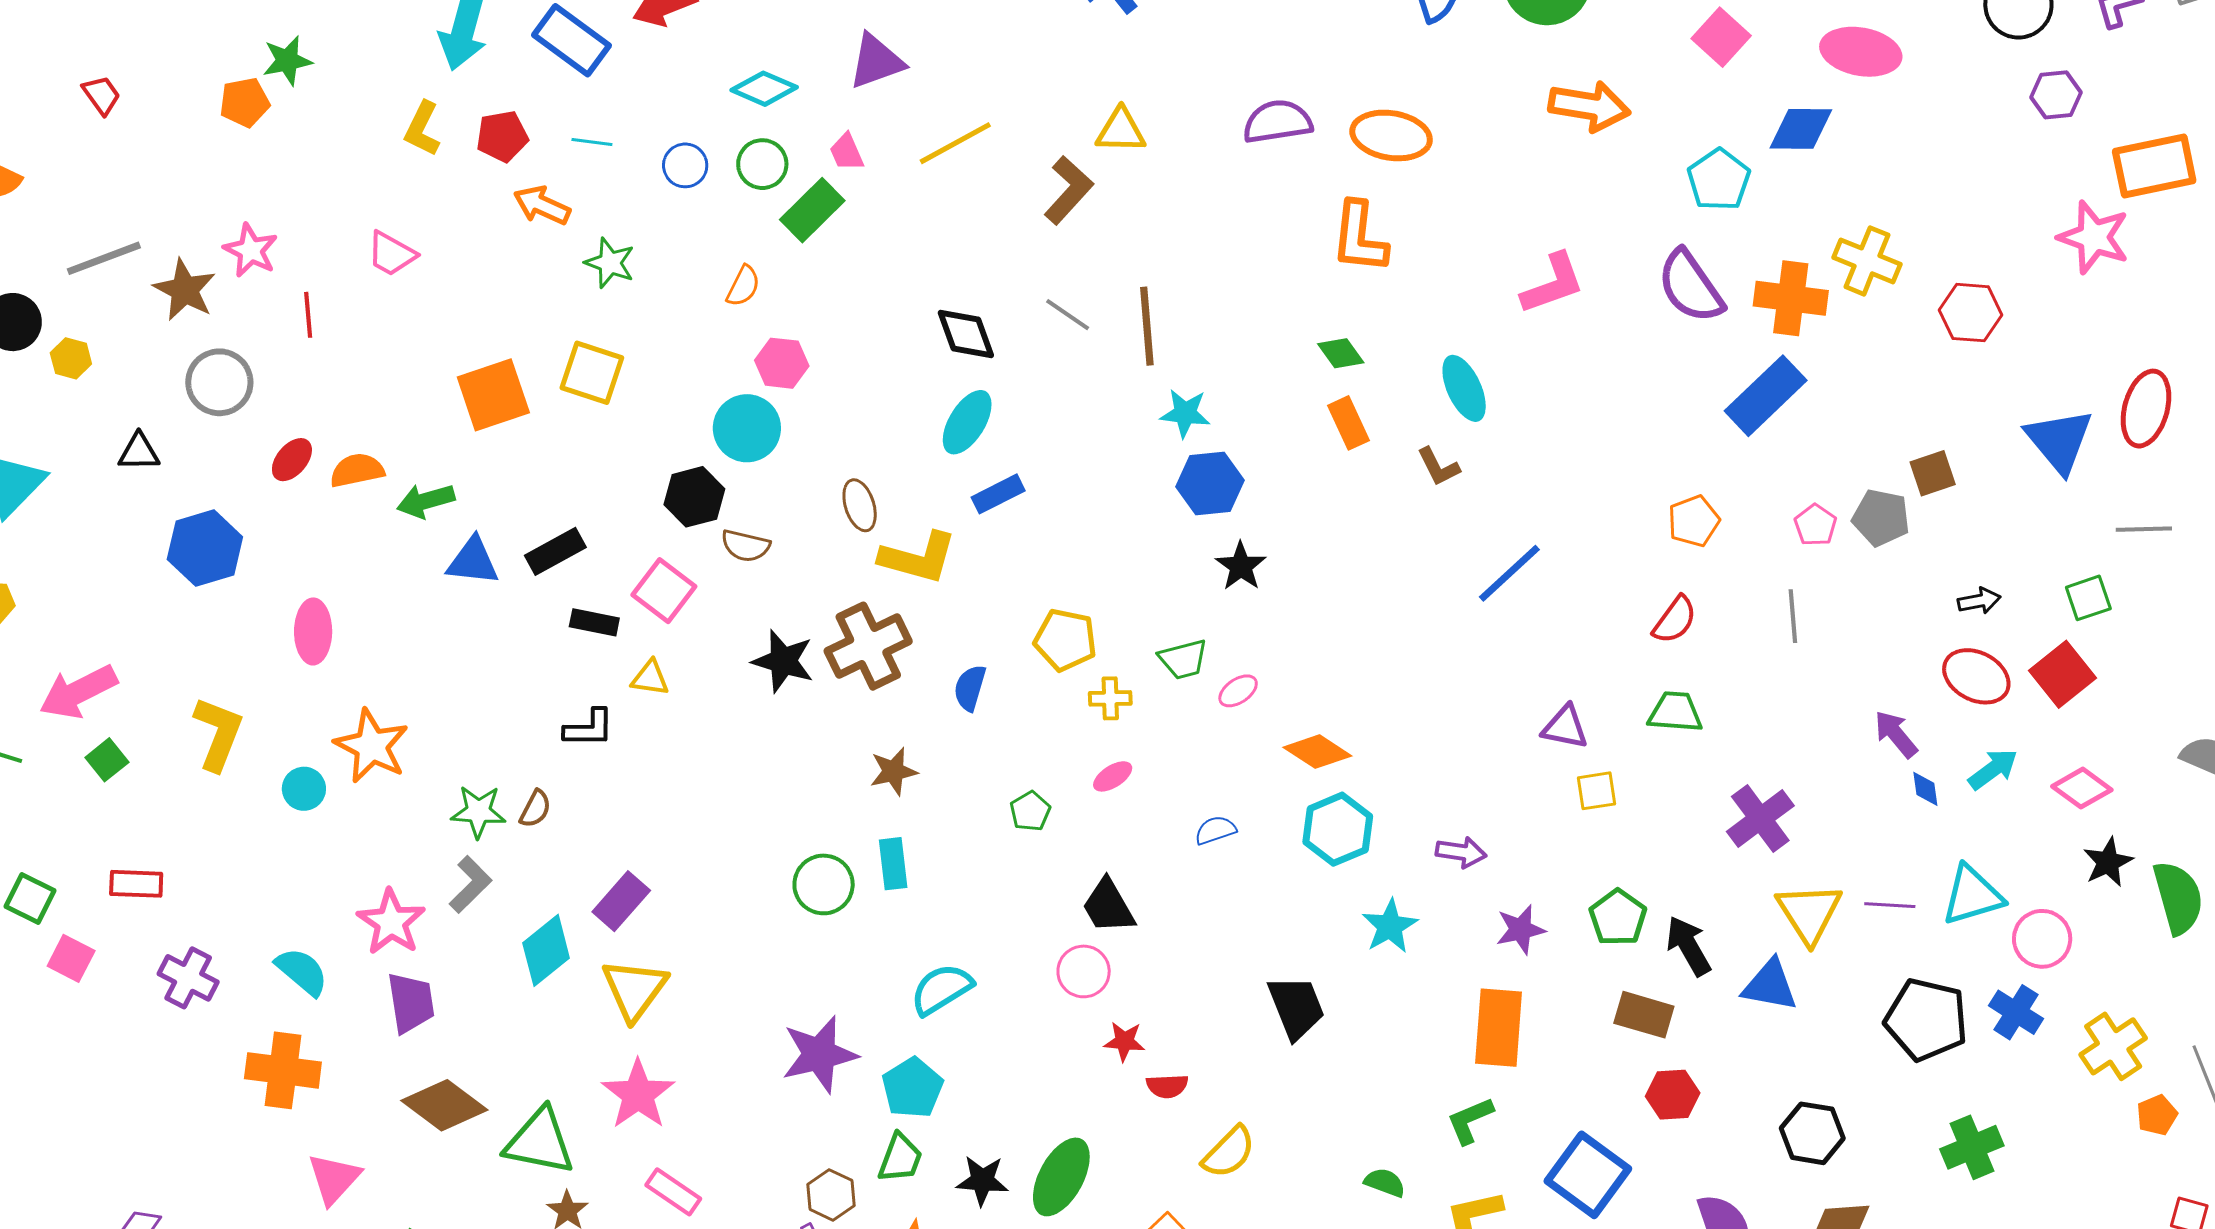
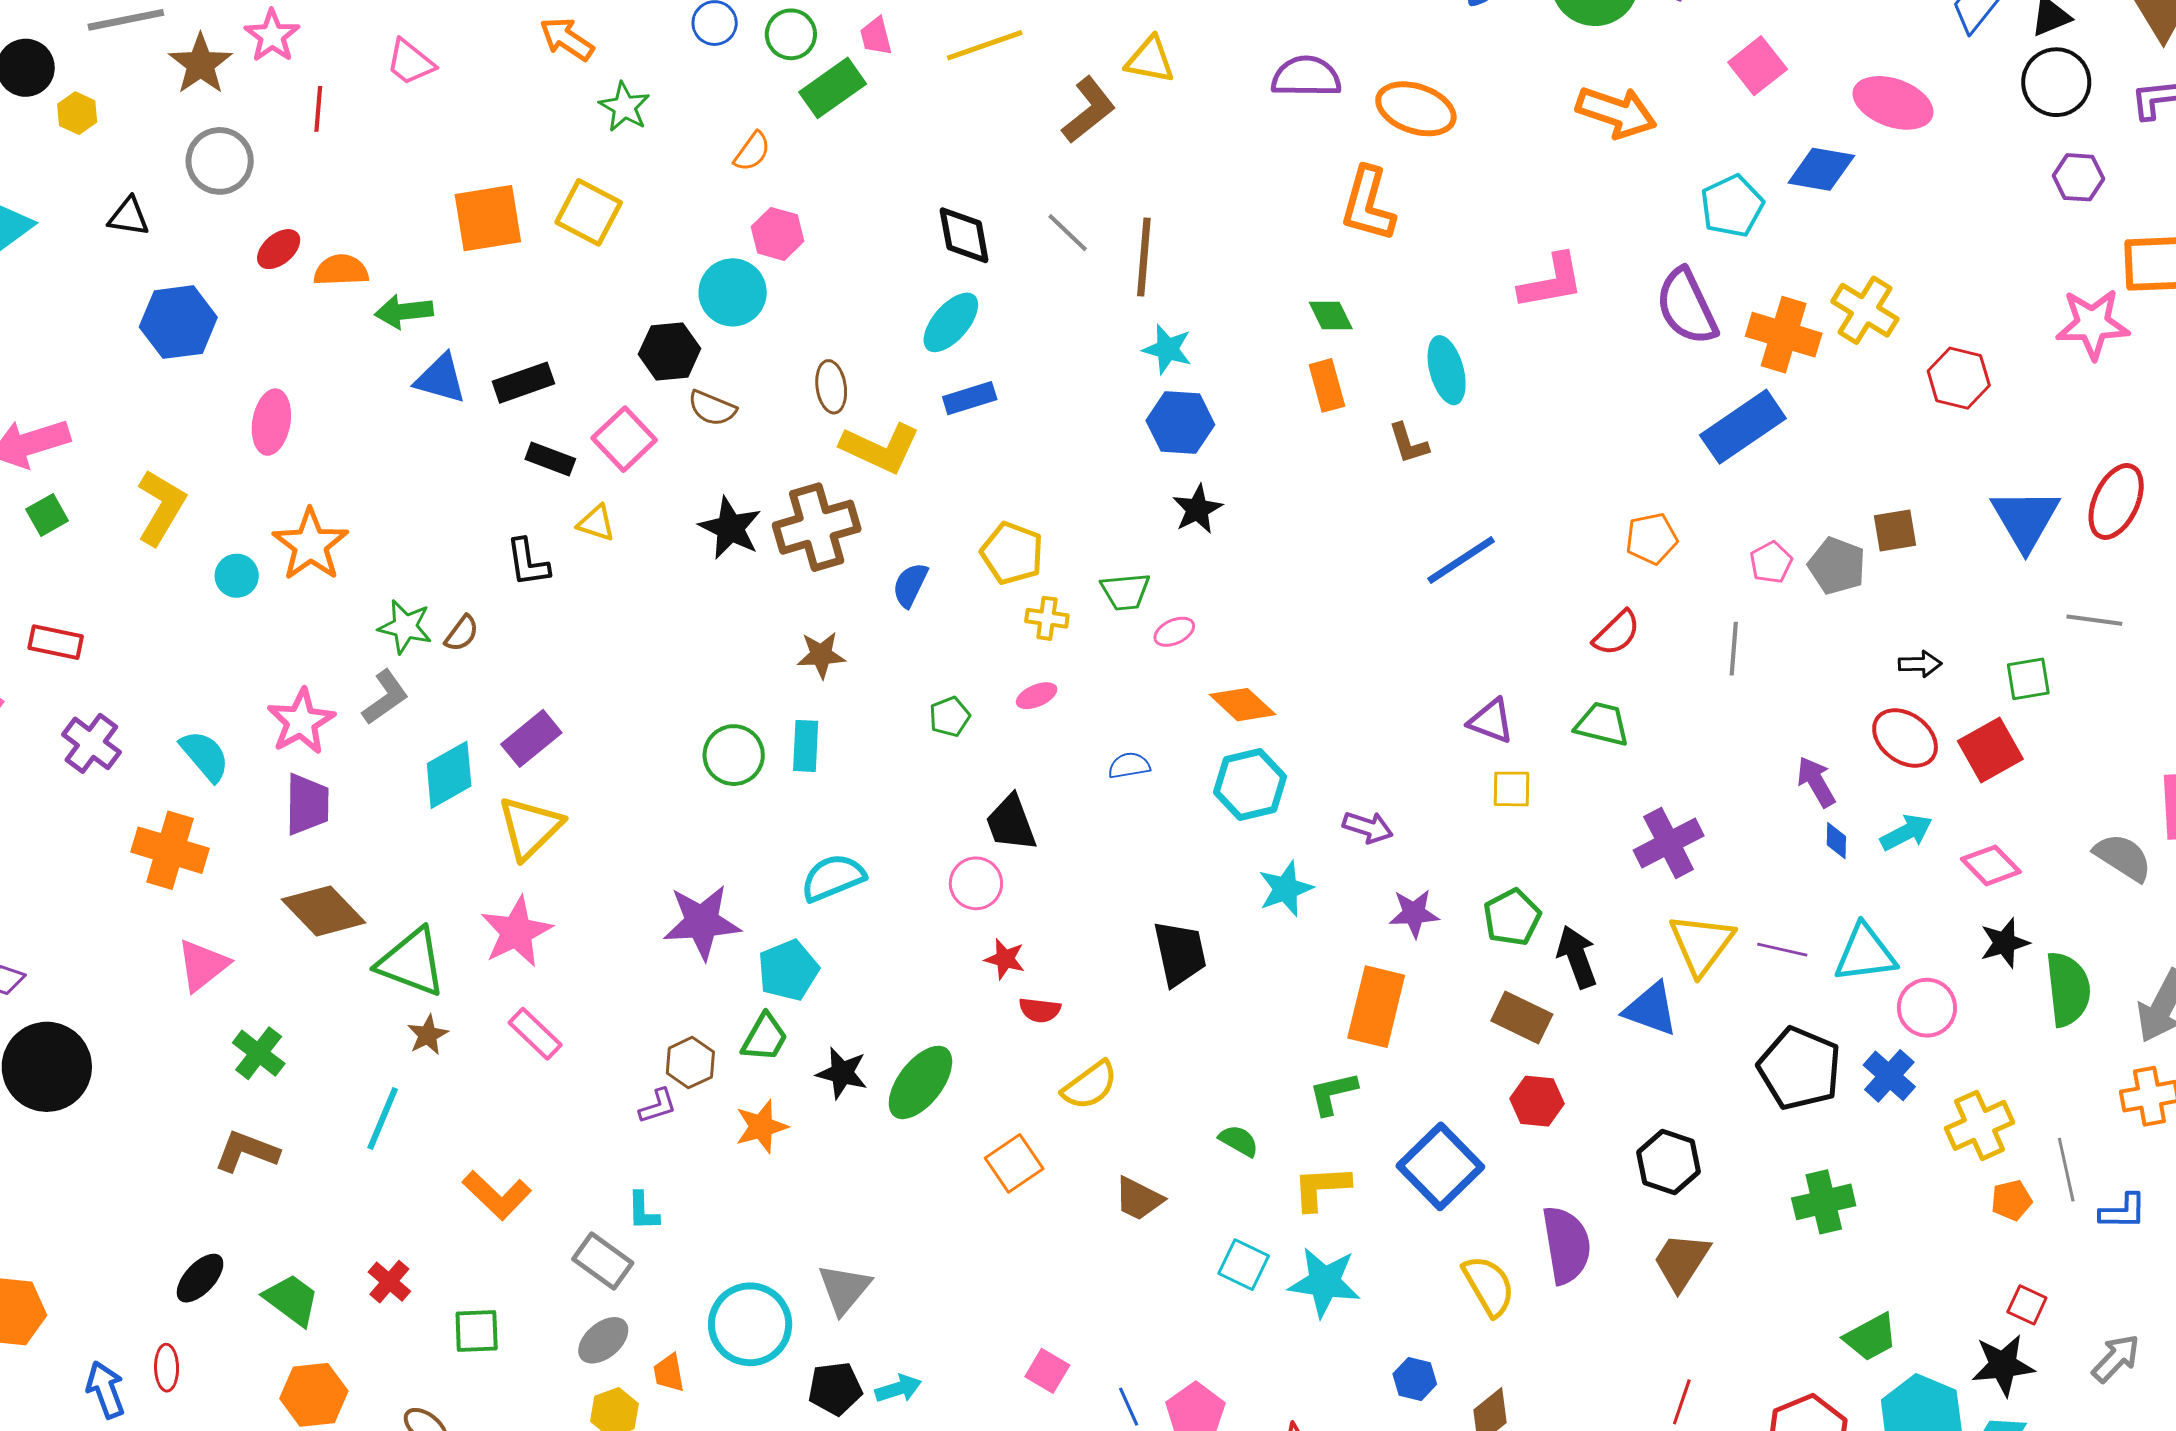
pink star: (2094, 237) -> (2093, 324), turned -30
black L-shape: (589, 728) -> (528, 563), turned 72

